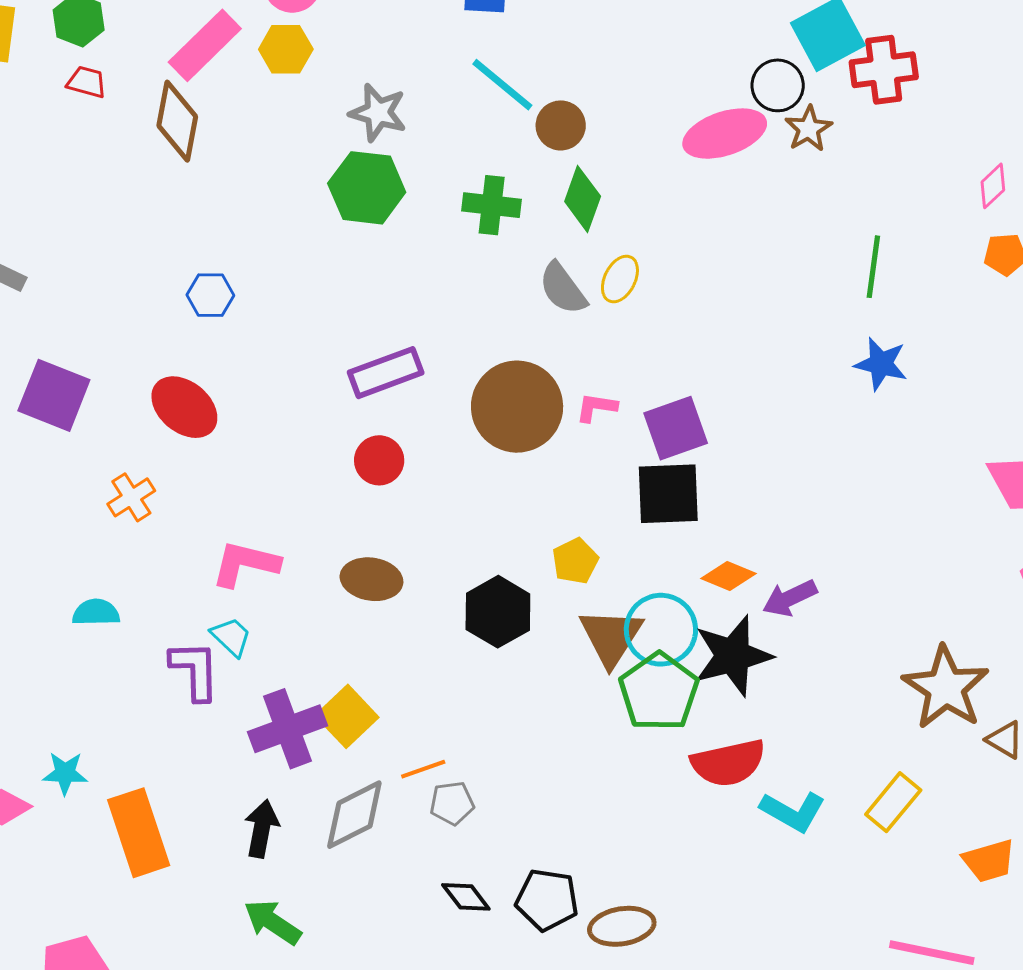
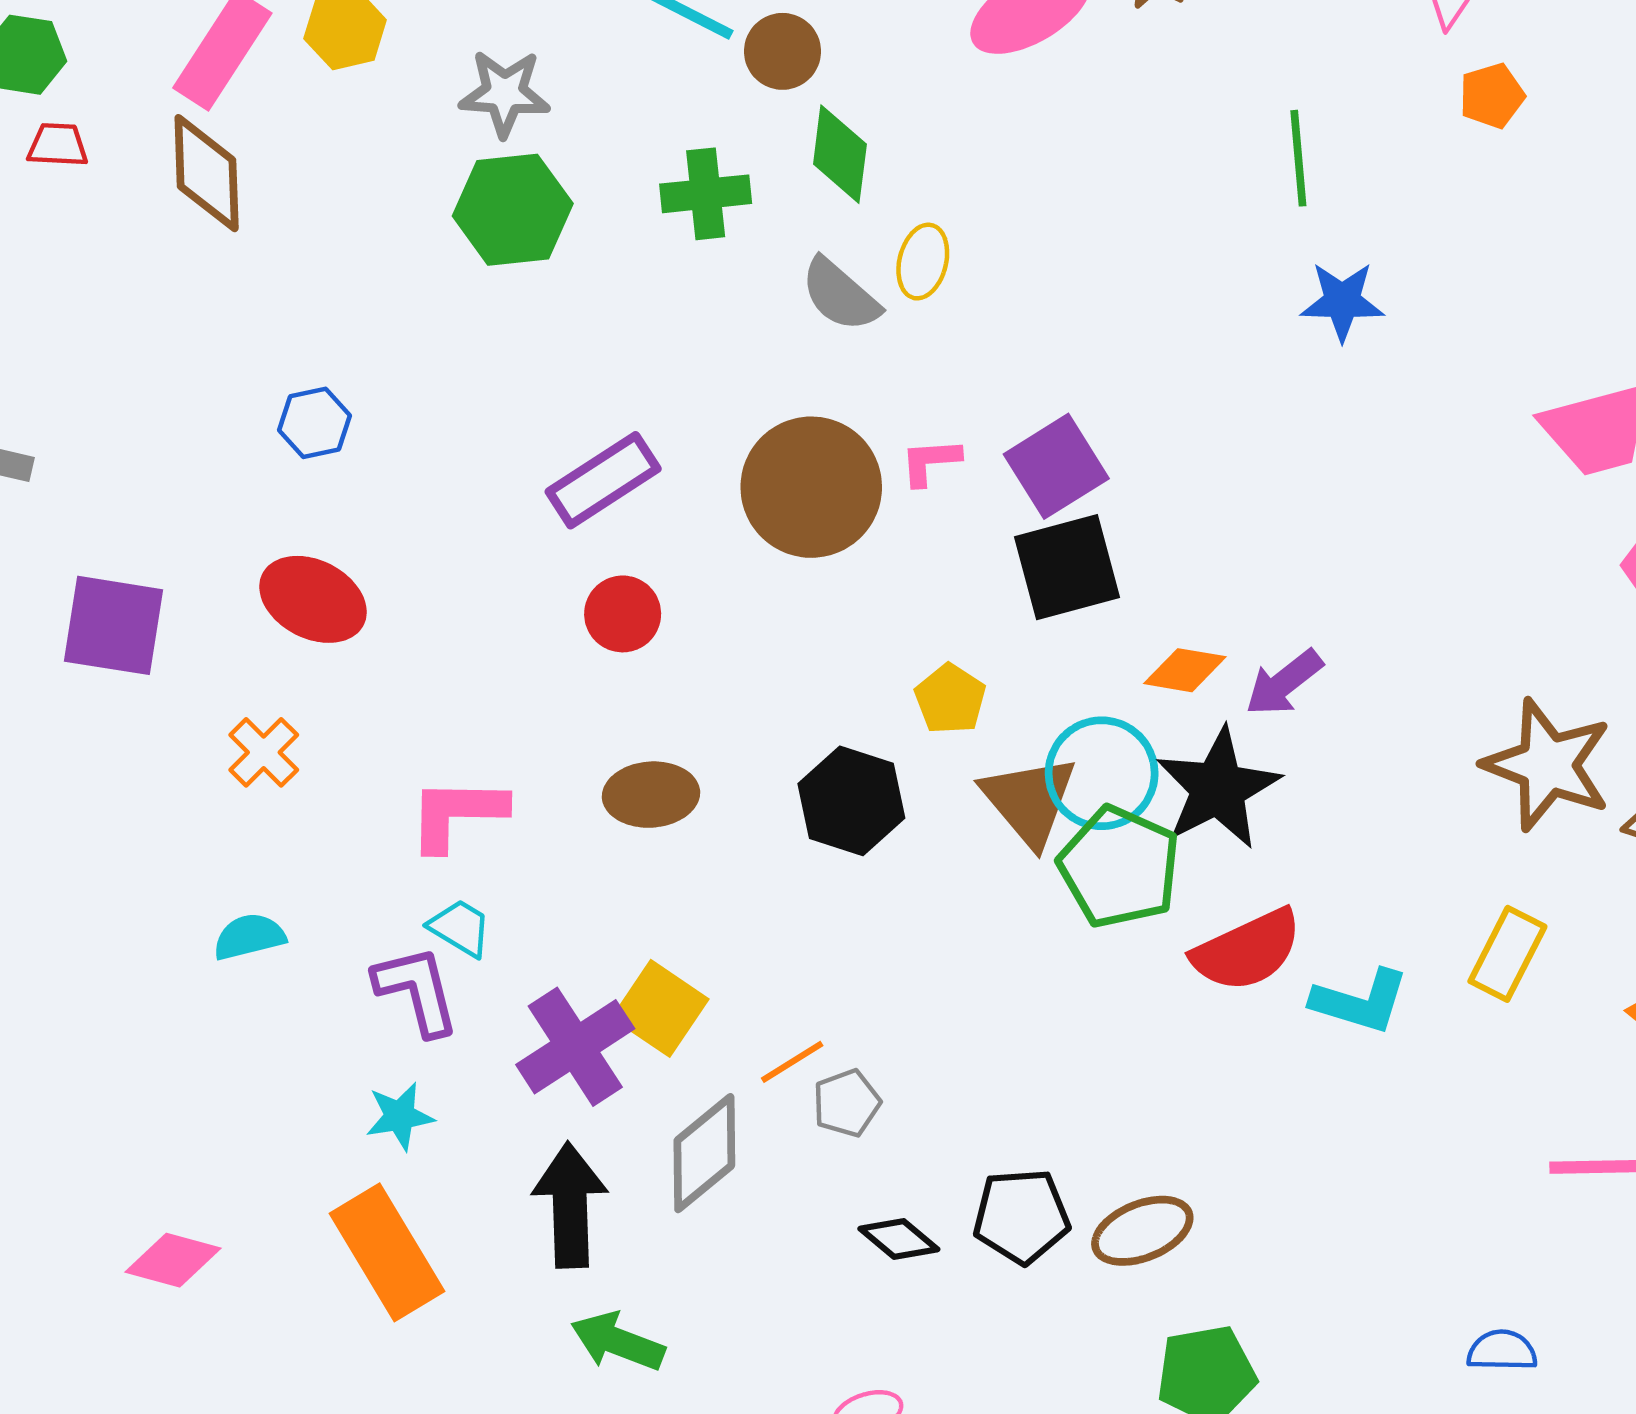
cyan star: (65, 773) -> (400, 1116), moved
black arrow: (262, 829) -> (570, 1205), size x1.4

